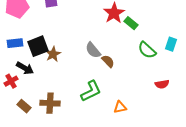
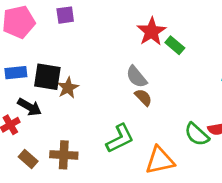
black square: (38, 46) -> (47, 77), turned 30
gray semicircle: (93, 50) -> (136, 77), moved
green semicircle: (147, 50) -> (197, 134), moved
orange triangle: (120, 107) -> (160, 160), size x1.6

